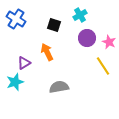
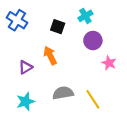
pink star: (109, 42) -> (109, 63), moved
yellow line: (103, 66) -> (93, 99), moved
cyan star: (15, 82) -> (26, 101), moved

